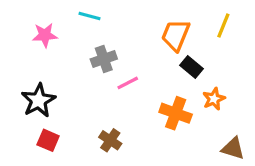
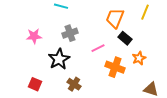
pink star: (45, 35) -> (34, 36), moved
pink line: (128, 83) -> (98, 48), moved
black star: (38, 100) -> (59, 59), moved

